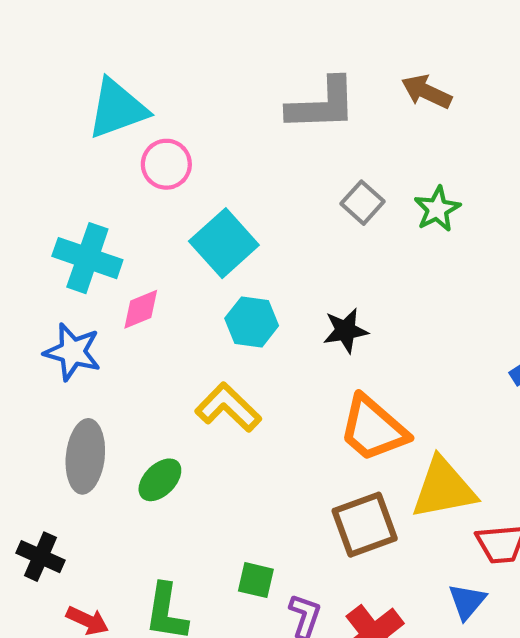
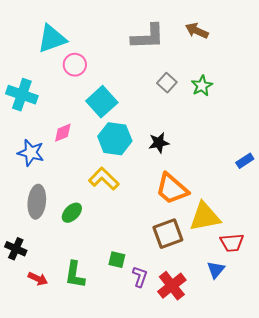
cyan cross: (87, 258) -> (22, 95), moved
cyan hexagon: (252, 322) -> (115, 139), size x1.4

